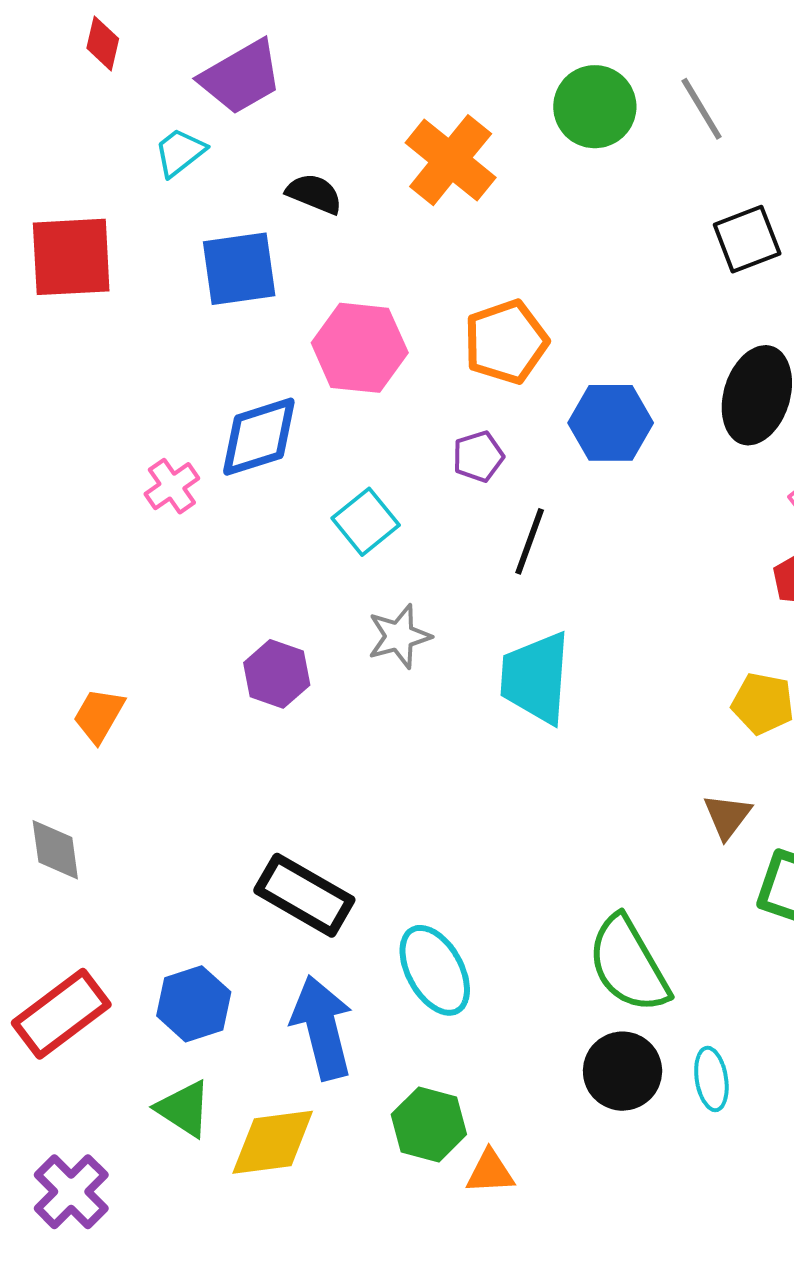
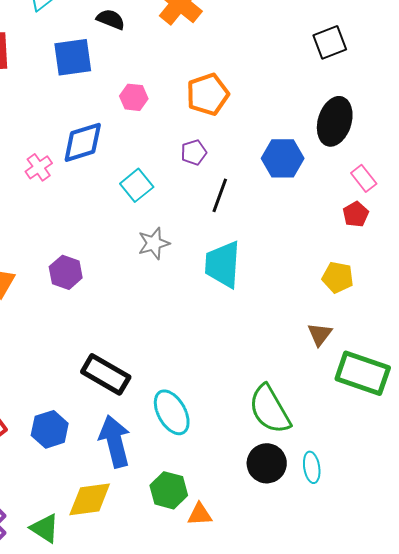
pink hexagon: (360, 348) -> (134, 97), size x0.6
blue hexagon: (611, 423) -> (283, 158), moved
purple hexagon: (277, 674) -> (66, 272), moved
green triangle: (184, 1109) -> (45, 528), moved

